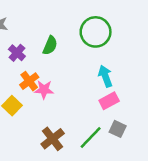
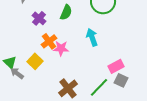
cyan arrow: (105, 76) -> (92, 37), moved
pink rectangle: (109, 101) -> (116, 66), moved

